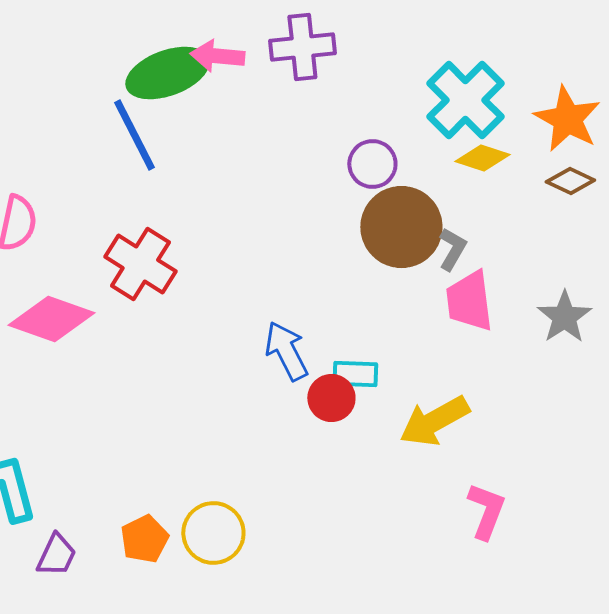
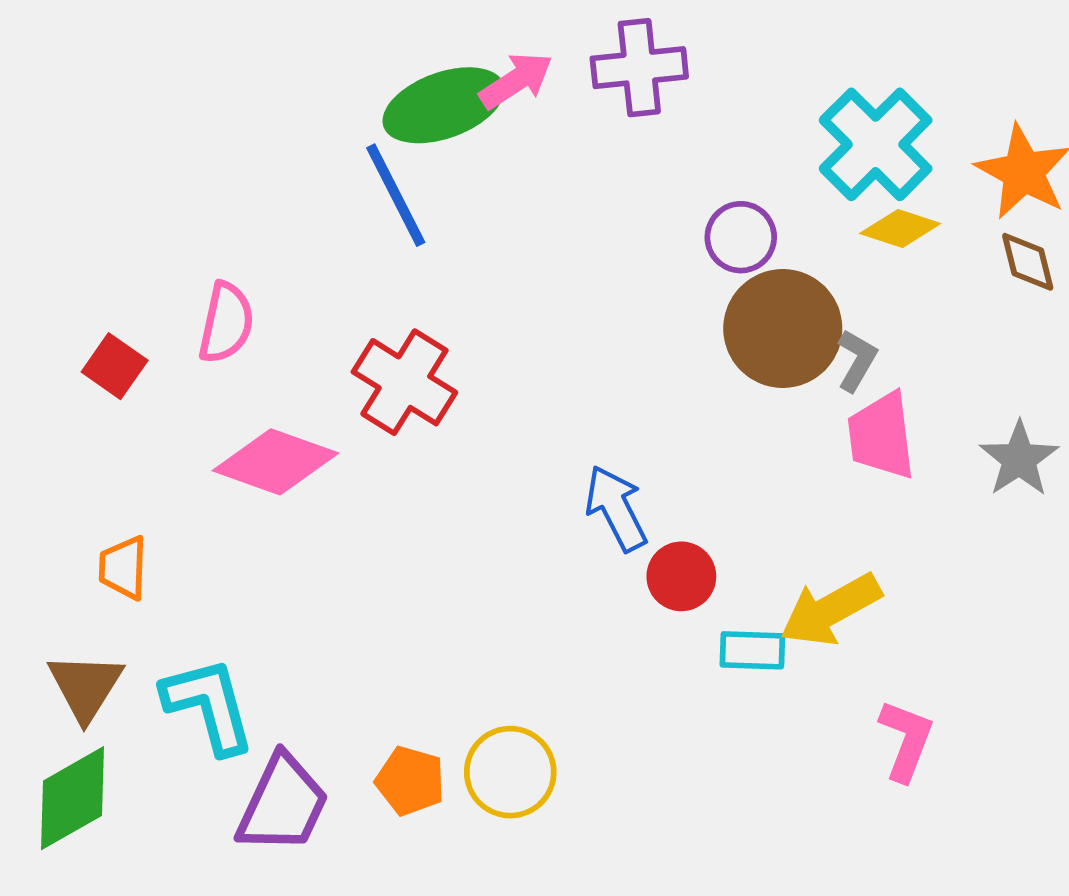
pink arrow: (217, 56) -> (516, 81), turned 142
brown diamond: (570, 181) -> (1028, 262), turned 51
cyan rectangle: (355, 374) -> (752, 650), moved
orange pentagon: (144, 539) -> (410, 781), turned -30
purple trapezoid: (56, 555) -> (283, 804), size x1.6

